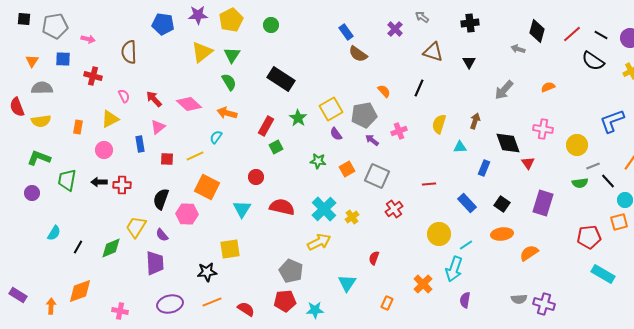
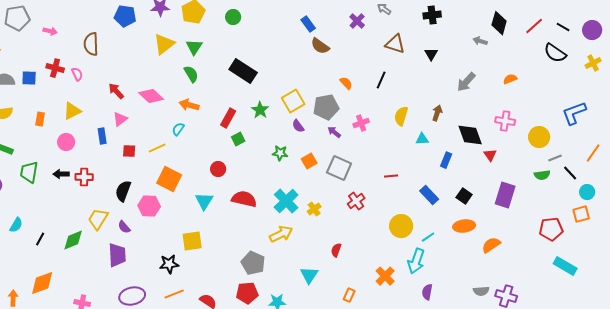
blue square: (63, 59) -> (29, 78), moved
pink semicircle: (124, 96) -> (77, 74), moved

